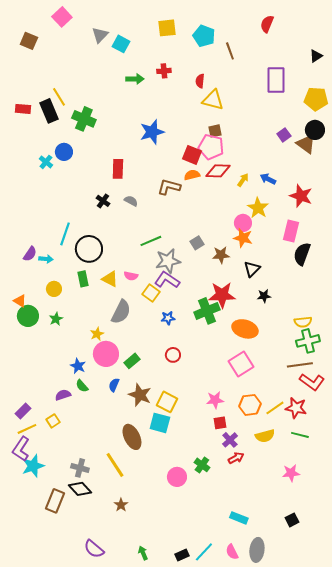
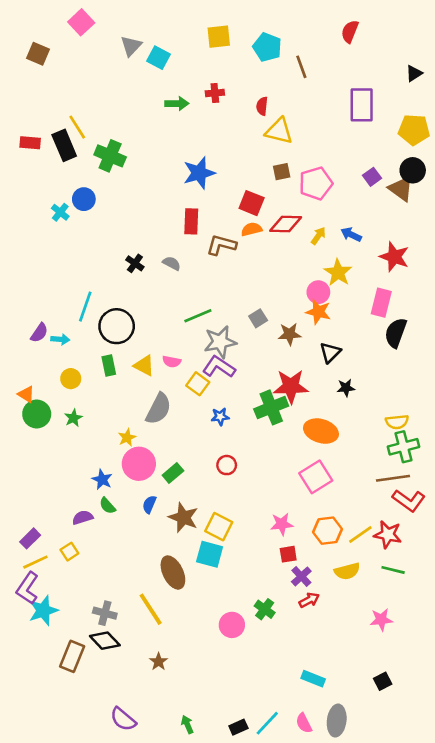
pink pentagon: (211, 147) -> (316, 183), moved, turned -30
red rectangle: (118, 169) -> (191, 221), moved

